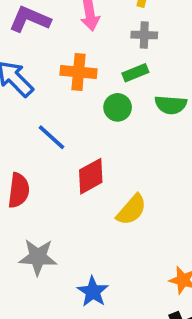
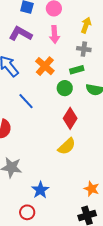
orange cross: (79, 72) -> (45, 66), turned 30
red diamond: (91, 176) -> (70, 118), moved, turned -35

